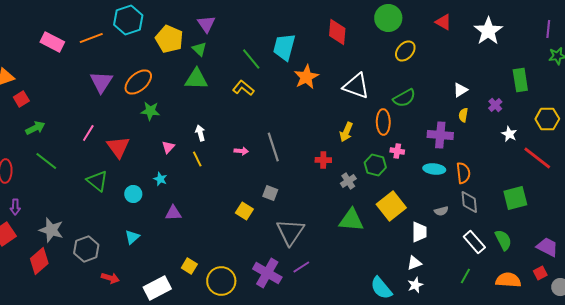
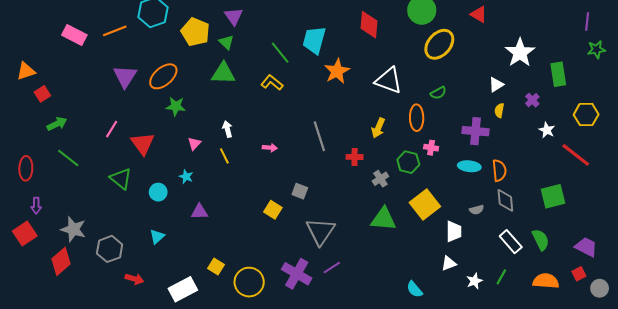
white star: (488, 31) -> (520, 53), moved
yellow ellipse: (405, 51) -> (439, 44), size x1.4
green semicircle: (404, 98) -> (438, 93), size x0.7
gray line: (273, 147) -> (319, 136), moved
white star: (415, 285) -> (474, 281), moved
cyan semicircle: (381, 288) -> (415, 289), size x0.7

